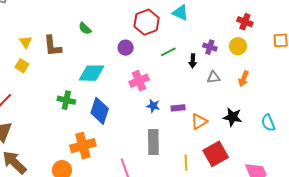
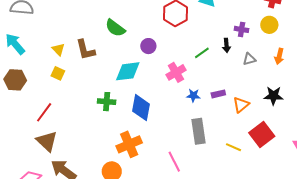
green semicircle: (85, 28) -> (115, 28), size x1.5
purple circle: (126, 48) -> (148, 46), moved
green line: (168, 52) -> (202, 53), moved
yellow line: (186, 163) -> (234, 147), turned -56

